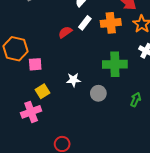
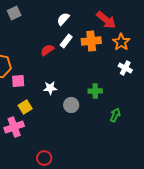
green cross: (115, 64) -> (95, 91), moved, size x0.6
white star: (73, 80) -> (50, 88), moved
gray circle: (98, 93) -> (71, 105), moved

